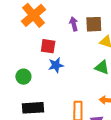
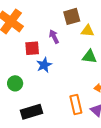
purple arrow: (74, 24) -> (54, 37), moved

